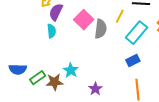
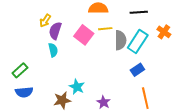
yellow line: (120, 16) -> (105, 29), moved, turned 64
gray semicircle: (101, 29) -> (120, 40), moved
green rectangle: (38, 78) -> (20, 70), moved

